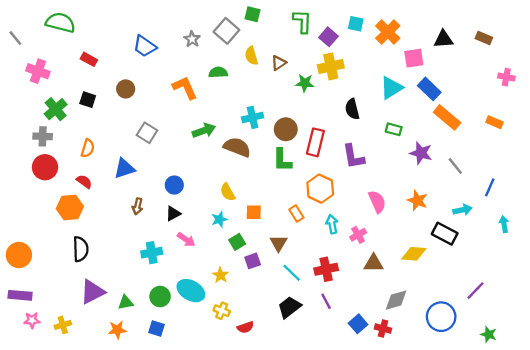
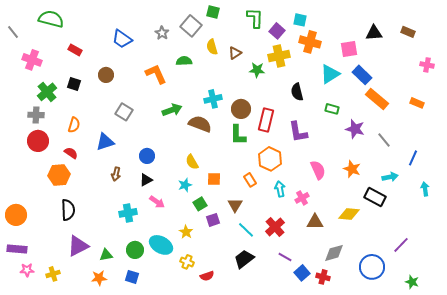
orange cross: (388, 32) -> (310, 42), moved, turned -30
red cross: (326, 269) -> (275, 227), turned -30
purple line: (326, 301) -> (285, 257), moved, turned -32

